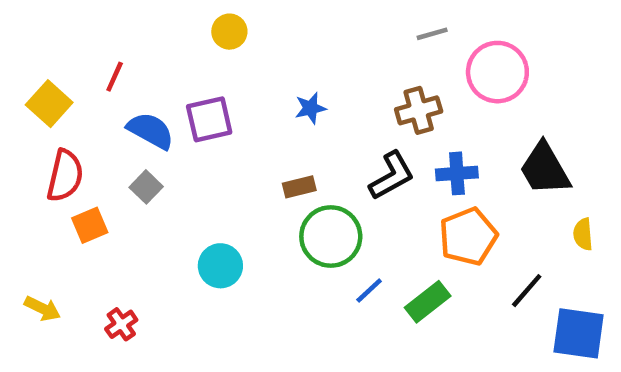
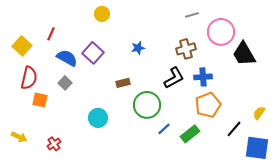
purple square: (209, 119) -> (93, 53), turned -35
black trapezoid: (545, 169) -> (244, 54), moved
brown rectangle: (299, 187) -> (123, 83), moved
orange square: (90, 225) -> (40, 100), turned 35
yellow semicircle: (583, 234) -> (259, 113), moved, turned 40

